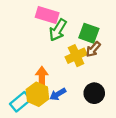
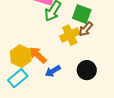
orange arrow: (42, 77) -> (38, 55), turned -48
yellow hexagon: (37, 94) -> (21, 56), moved

